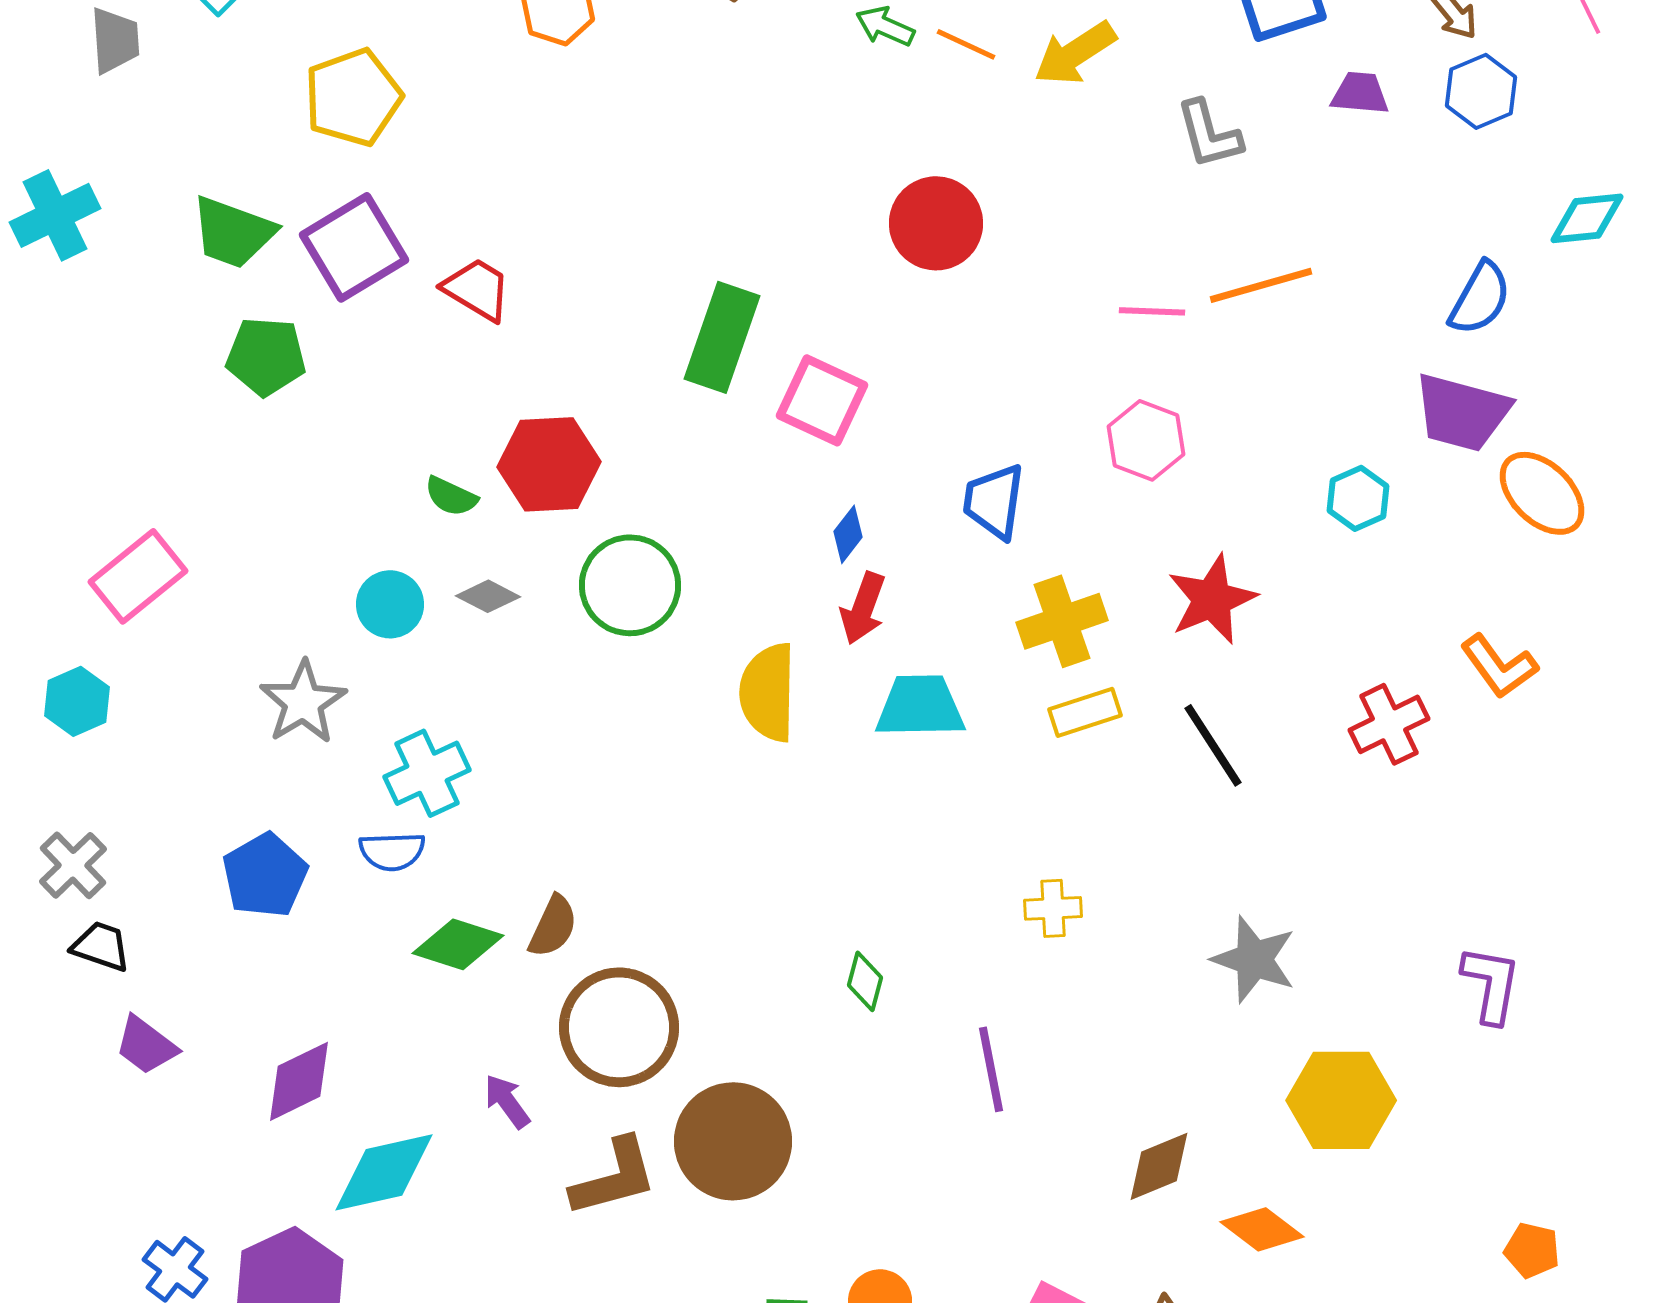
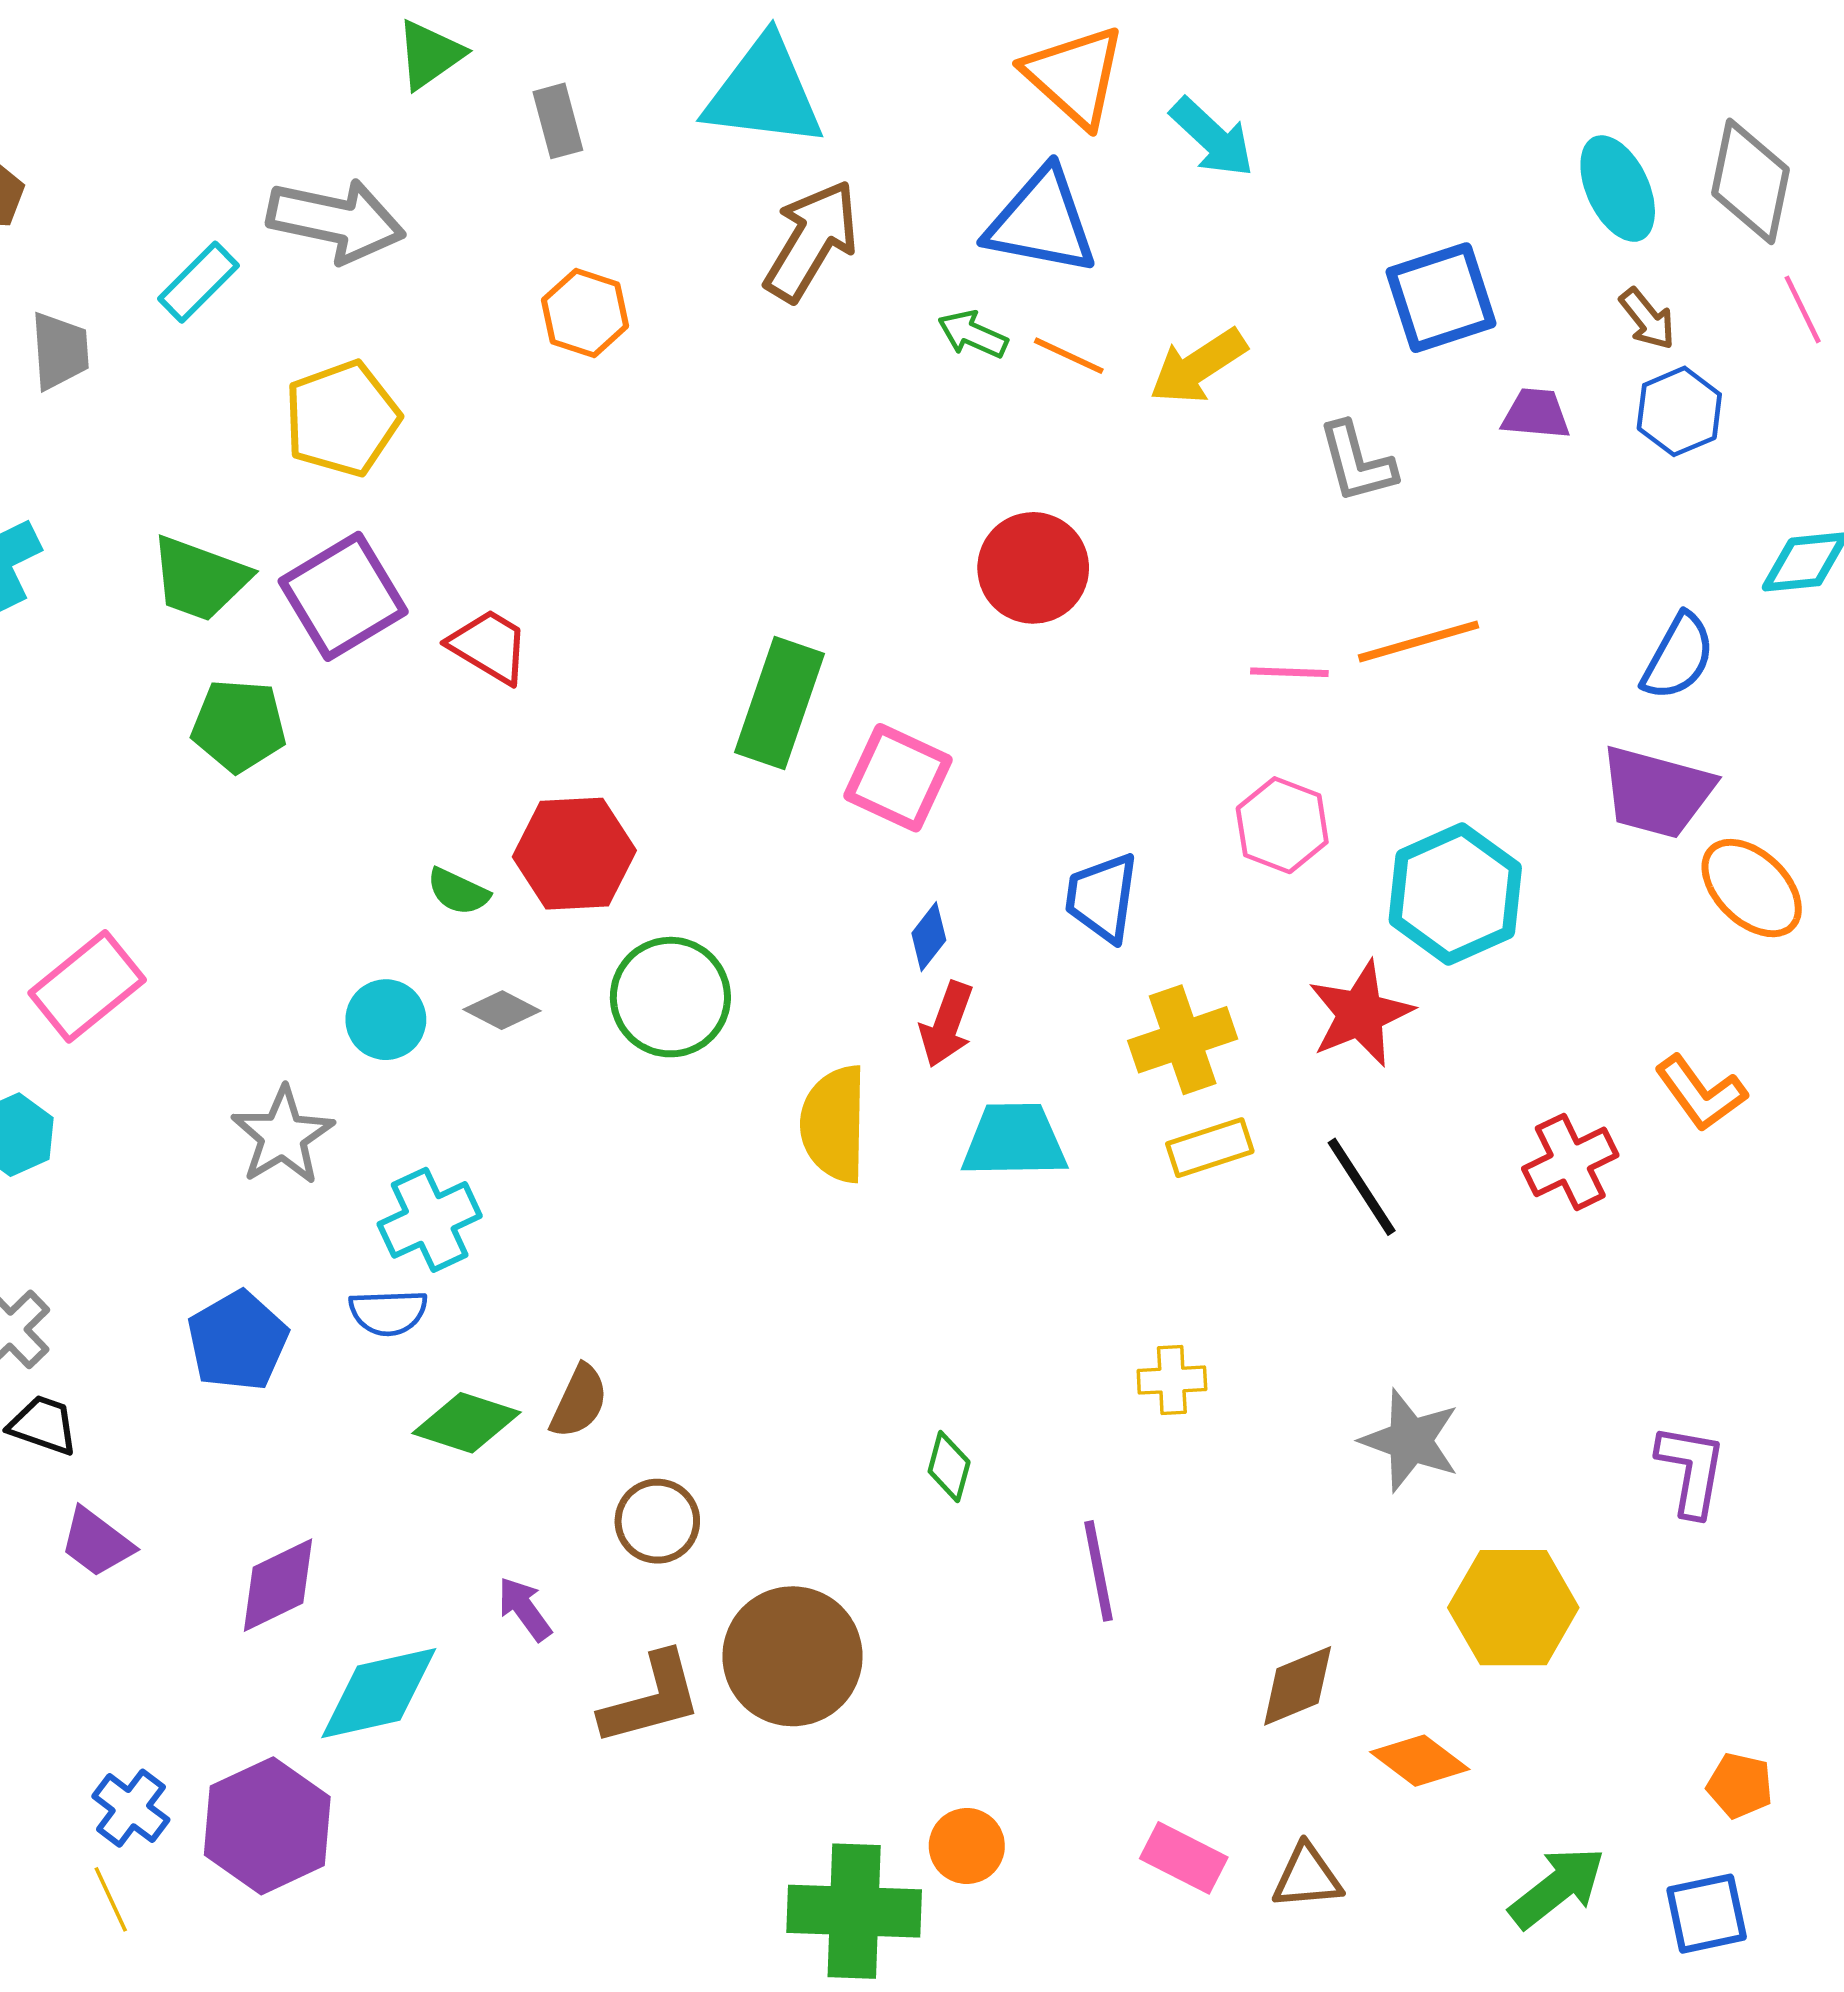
cyan hexagon: (1358, 498) -> (1455, 894), moved, size x1.8
brown circle: (619, 1027) -> (657, 1521), size x0.6

